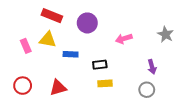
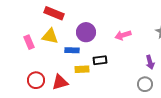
purple circle: (87, 23) -> (86, 32), moved
yellow rectangle: (105, 83) -> (82, 69), moved
red circle: (23, 86) -> (36, 80), moved

